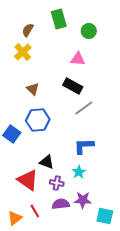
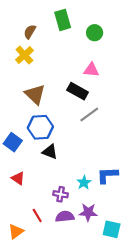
pink triangle: (78, 59) -> (91, 70), moved
brown triangle: (33, 89) -> (35, 94), size x1.5
blue L-shape: (84, 146) -> (107, 175), moved
black triangle: (47, 162) -> (50, 152), moved
red triangle: (28, 180) -> (18, 178), moved, size x0.6
red line: (35, 211) -> (37, 215), moved

